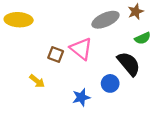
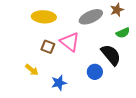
yellow ellipse: (19, 20) -> (44, 17), moved
blue star: (81, 97) -> (59, 83), moved

